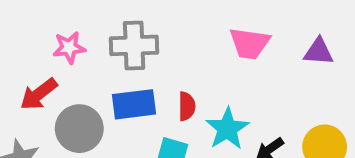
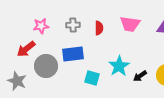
gray cross: (134, 45) -> (73, 25), size x0.6
red semicircle: (187, 106) -> (99, 28), moved

